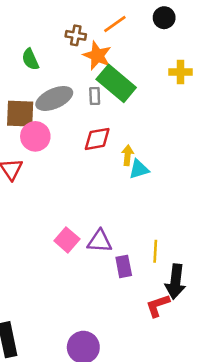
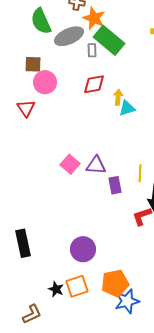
green semicircle: (30, 59) -> (41, 21), size x1.5
gray ellipse: (54, 98) -> (69, 36), moved
brown square: (20, 114) -> (33, 64), size x0.7

